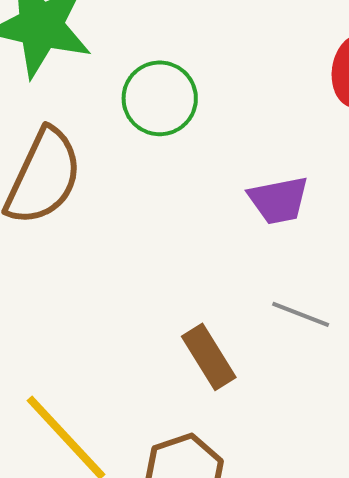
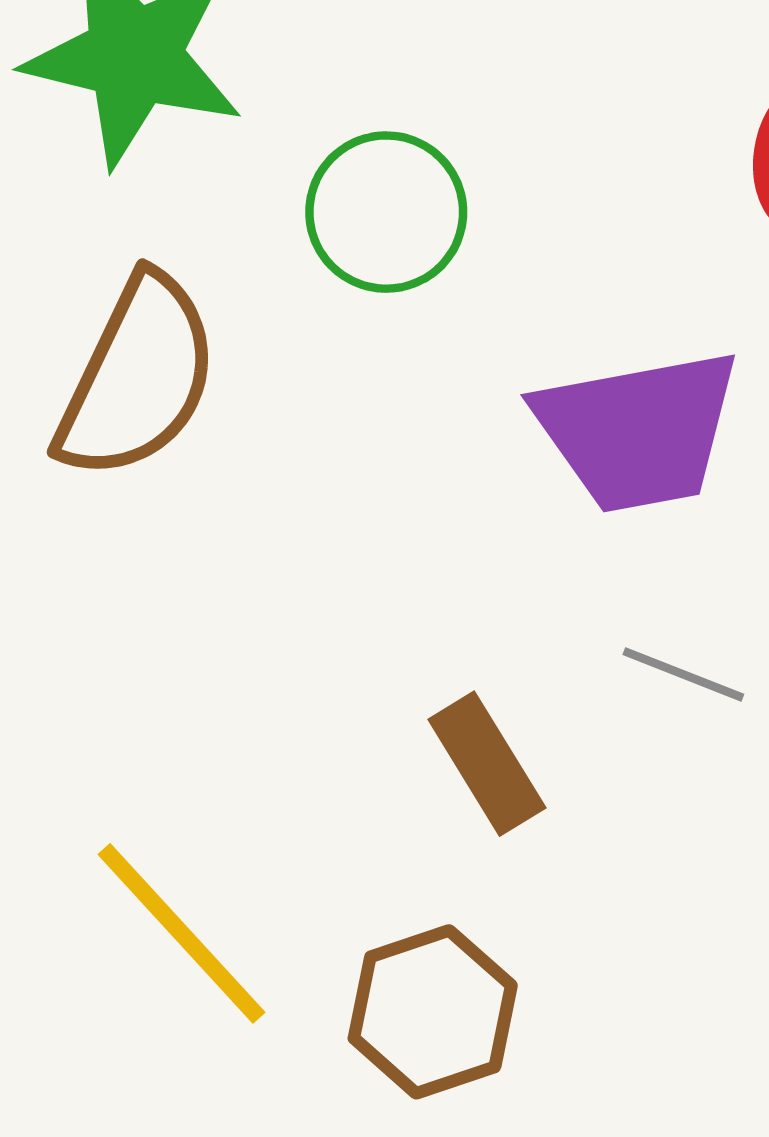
purple trapezoid: (279, 200) -> (638, 431), size x1.6

